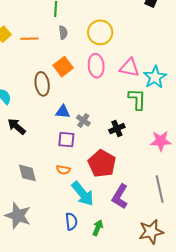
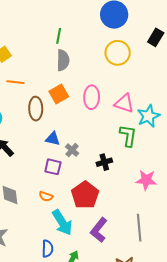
yellow circle: (100, 32) -> (118, 53), moved
gray semicircle: (63, 33) -> (63, 60), size x1.5
orange line: (29, 39) -> (15, 82), moved

